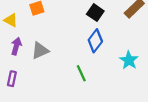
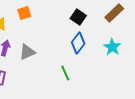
cyan star: (129, 60) -> (112, 47), moved

